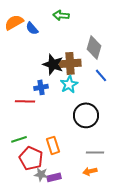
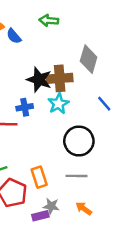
blue line: (101, 75) -> (104, 104), moved
gray line: (95, 152) -> (76, 176), moved
orange arrow: (90, 171) -> (84, 209), turned 48
gray star: (41, 174) -> (51, 206), moved

